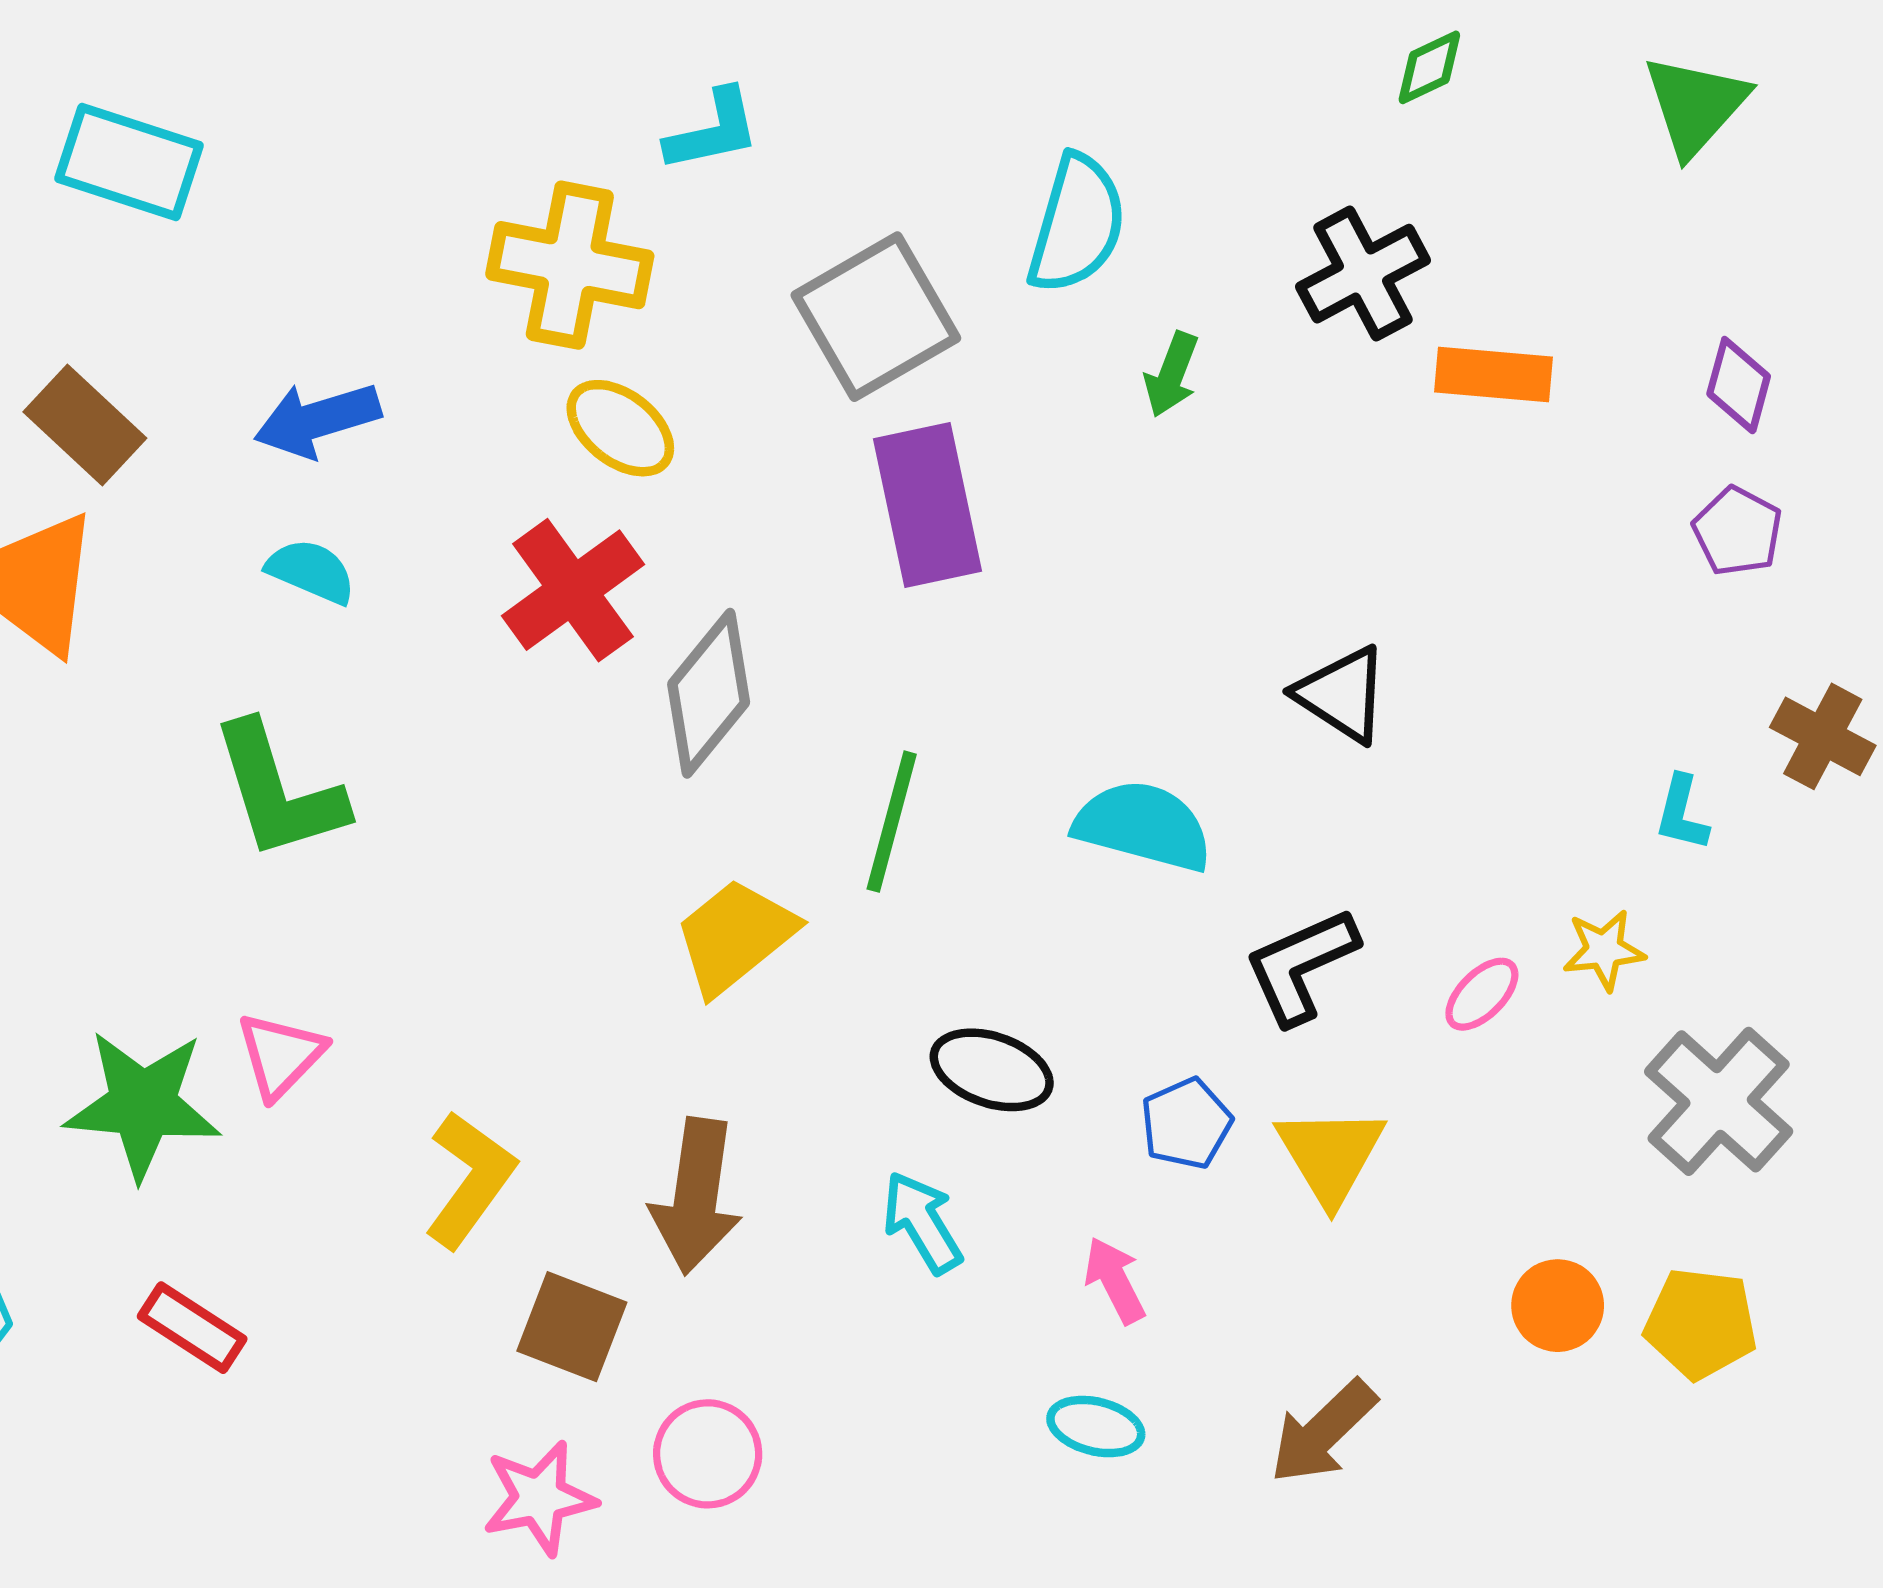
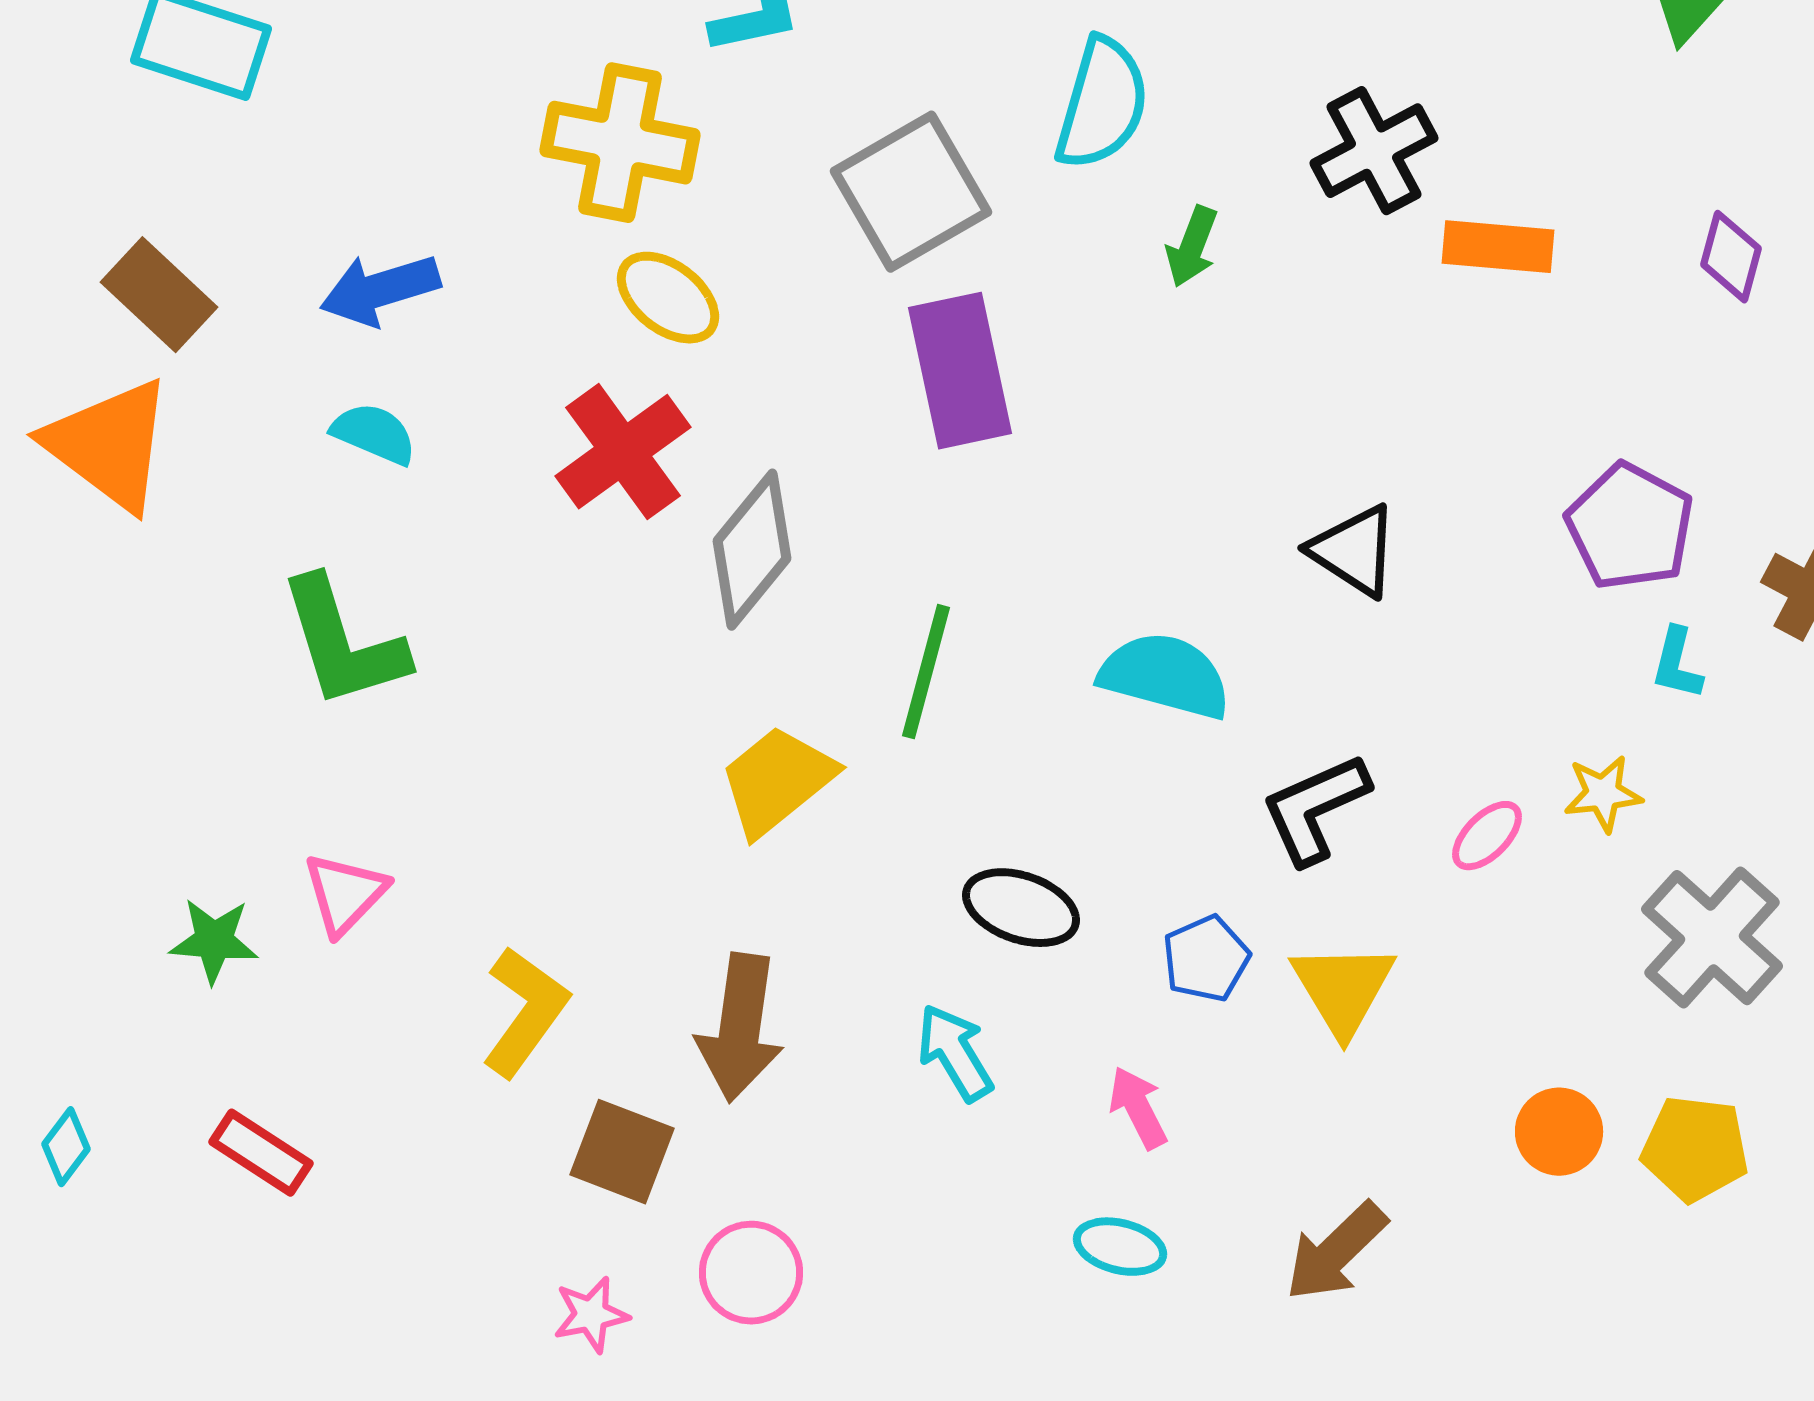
purple pentagon: (1738, 531) -> (1630, 527), moved, size x1.5
green star: (143, 1105) -> (214, 941), size x0.6
pink star: (539, 1498) -> (591, 1315), size x0.7

